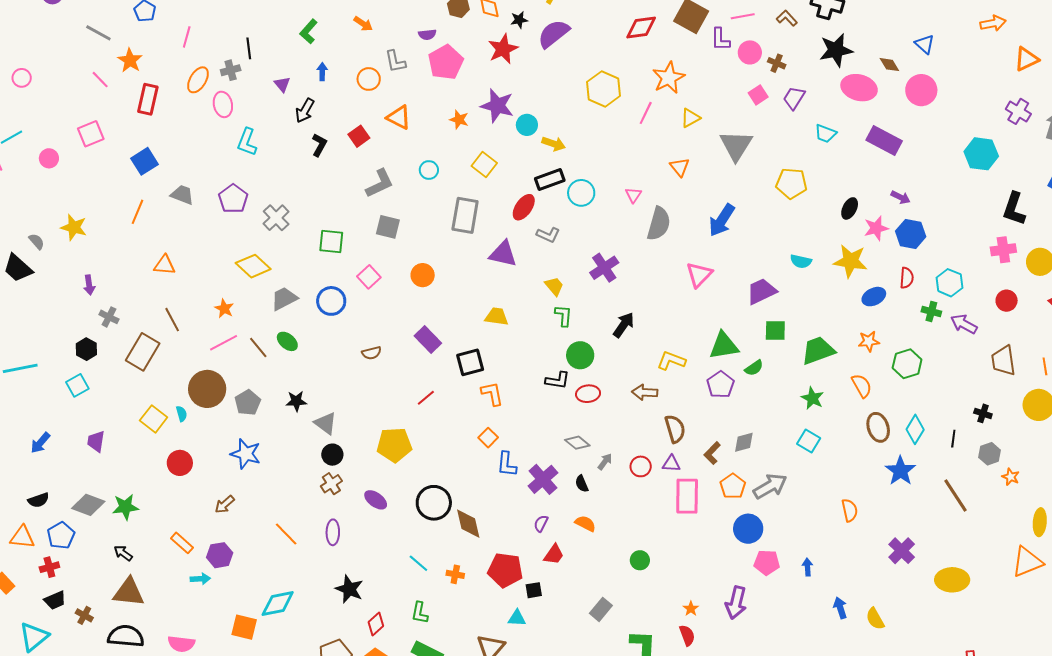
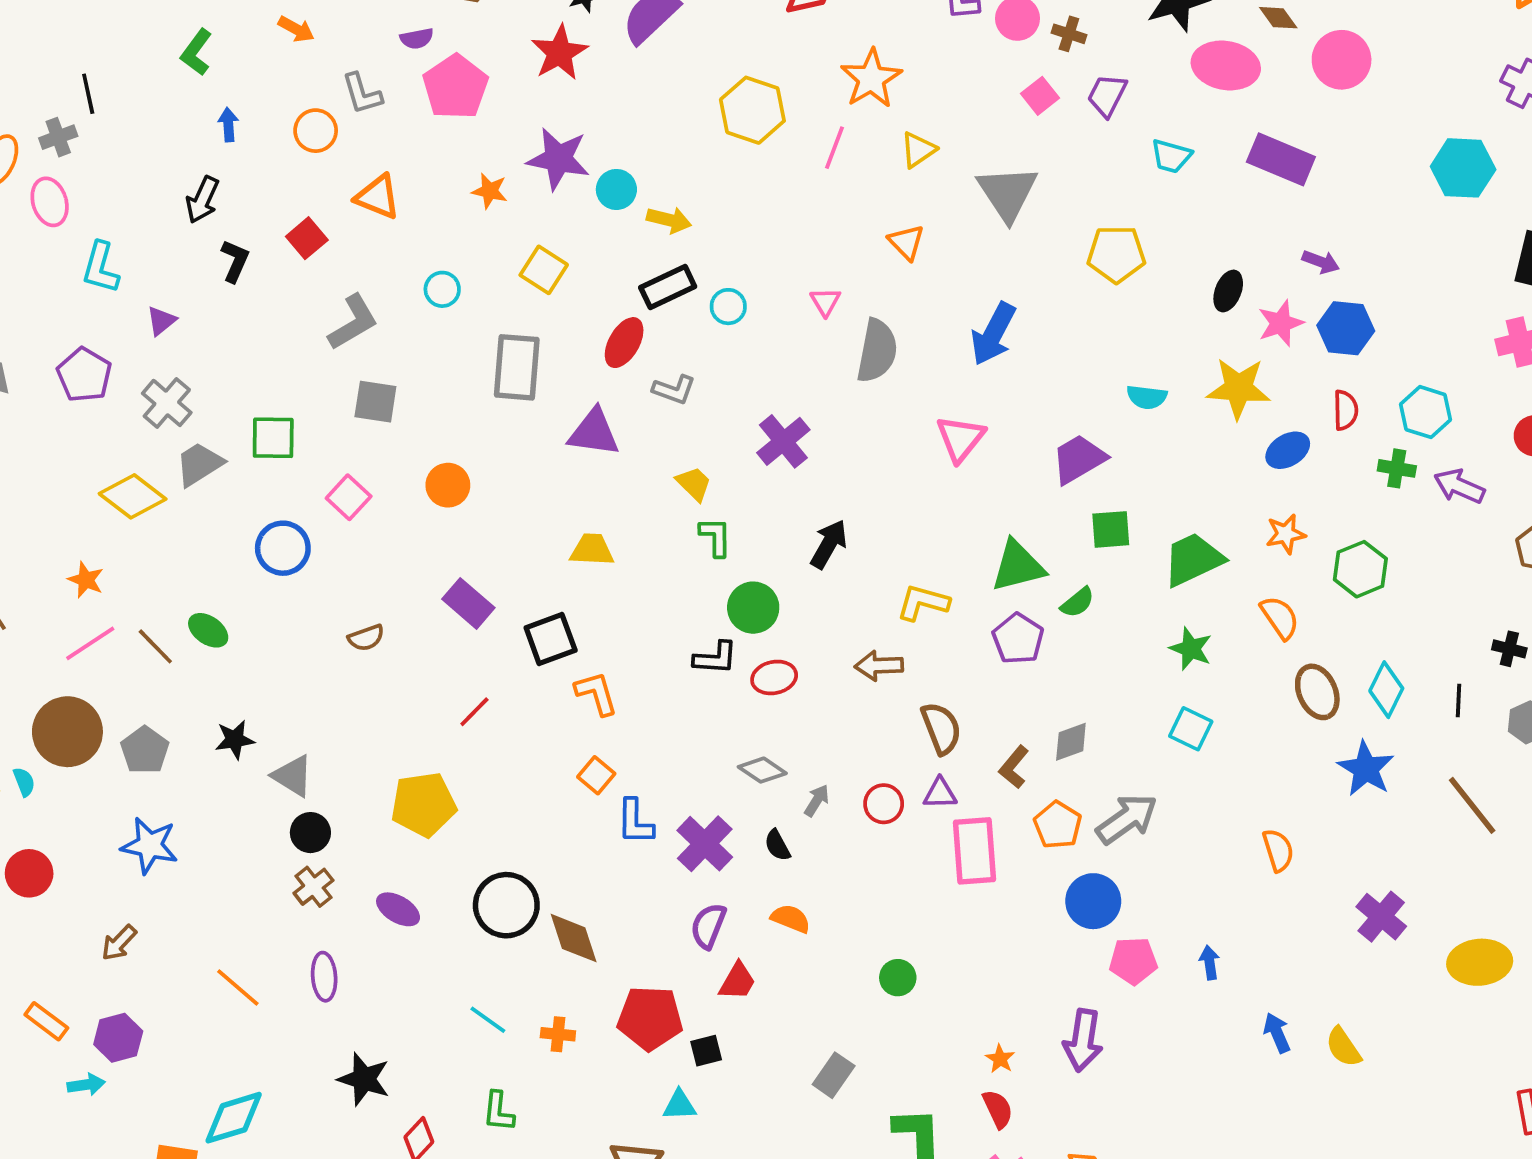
purple triangle: (282, 84) -> (161, 321), moved, turned 36
cyan circle: (581, 193) -> (728, 307), size x0.7
gray trapezoid: (284, 299) -> (199, 464), moved
purple semicircle: (541, 523) -> (708, 926), size x1.4

